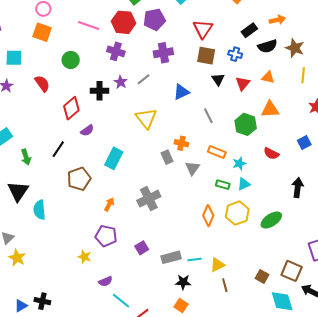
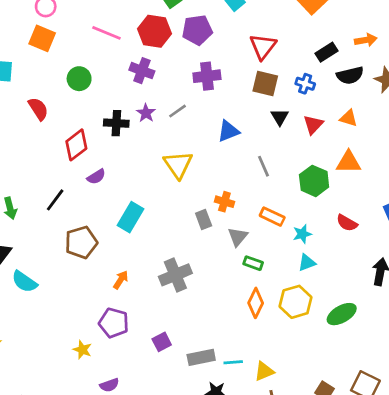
green rectangle: (223, 185) -> (253, 263), moved
cyan semicircle: (39, 210) -> (24, 282), turned -54

